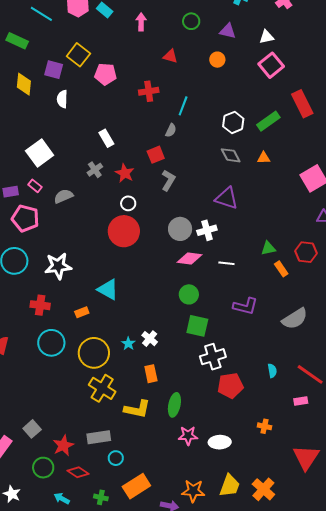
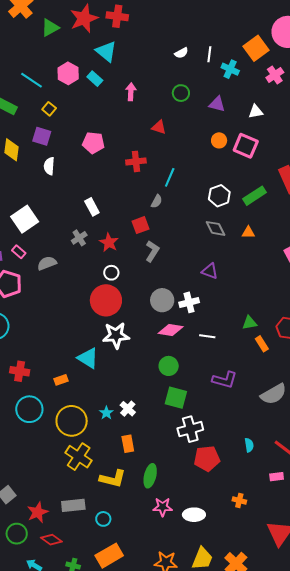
yellow square: (78, 55) -> (49, 109), moved, size x0.6
orange circle: (217, 60) -> (219, 140), moved
pink square: (271, 65) -> (246, 146), moved, turned -30
purple triangle: (227, 198) -> (210, 271), size x0.7
white star: (58, 266) -> (116, 335), moved
cyan circle: (116, 458) -> (103, 519), moved

